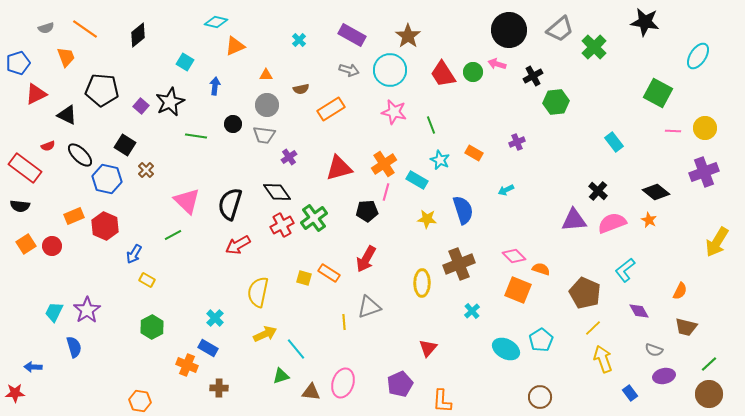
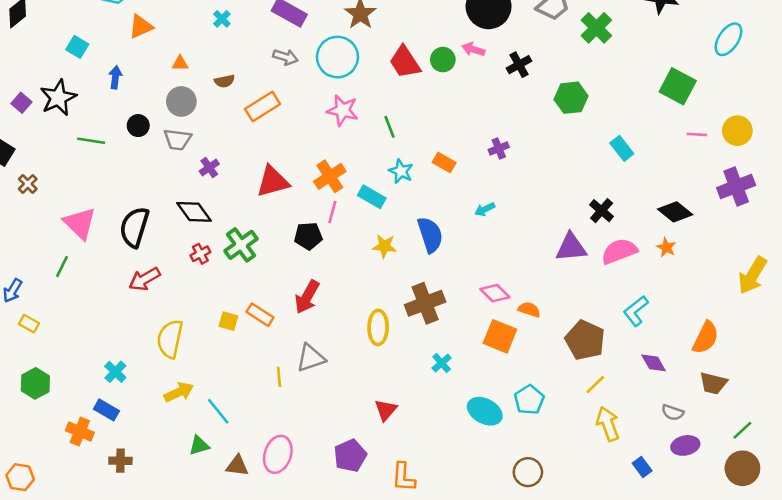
green hexagon: (556, 102) -> (571, 98), moved
red cross: (282, 225) -> (200, 254), size x0.7
green line: (173, 235) -> (62, 266), turned -36
orange semicircle: (680, 291) -> (706, 338), size x1.5

